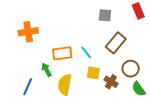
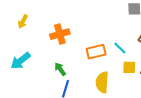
green arrow: (46, 70) -> (60, 69), moved

